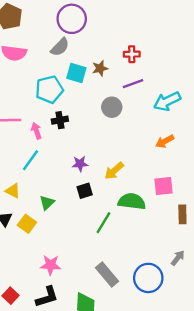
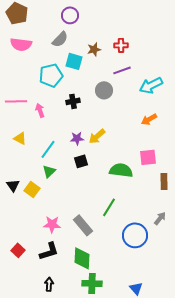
purple circle: (72, 19) -> (70, 15), size x0.7
brown star: (100, 68) -> (94, 49), moved
black cross: (60, 120) -> (73, 101), moved
cyan line: (30, 160) -> (48, 149), moved
yellow arrow: (114, 171) -> (97, 136), moved
yellow triangle: (13, 191) -> (20, 138), moved
green line: (104, 223) -> (109, 207), moved
gray rectangle: (107, 274) -> (83, 225), moved

